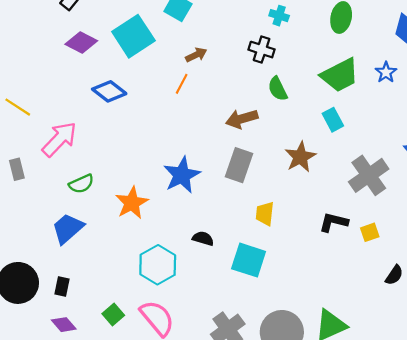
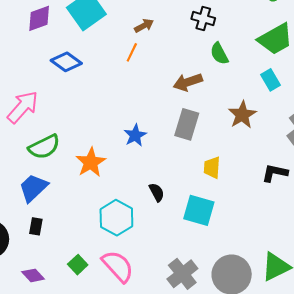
purple diamond: (81, 42) -> (39, 18), turned -44
blue star: (182, 175) -> (135, 135), size x0.7
green semicircle: (81, 184) -> (44, 147), size x1.4
black semicircle: (203, 238) -> (157, 192), turned 48
black rectangle: (62, 286) -> (36, 226), moved

